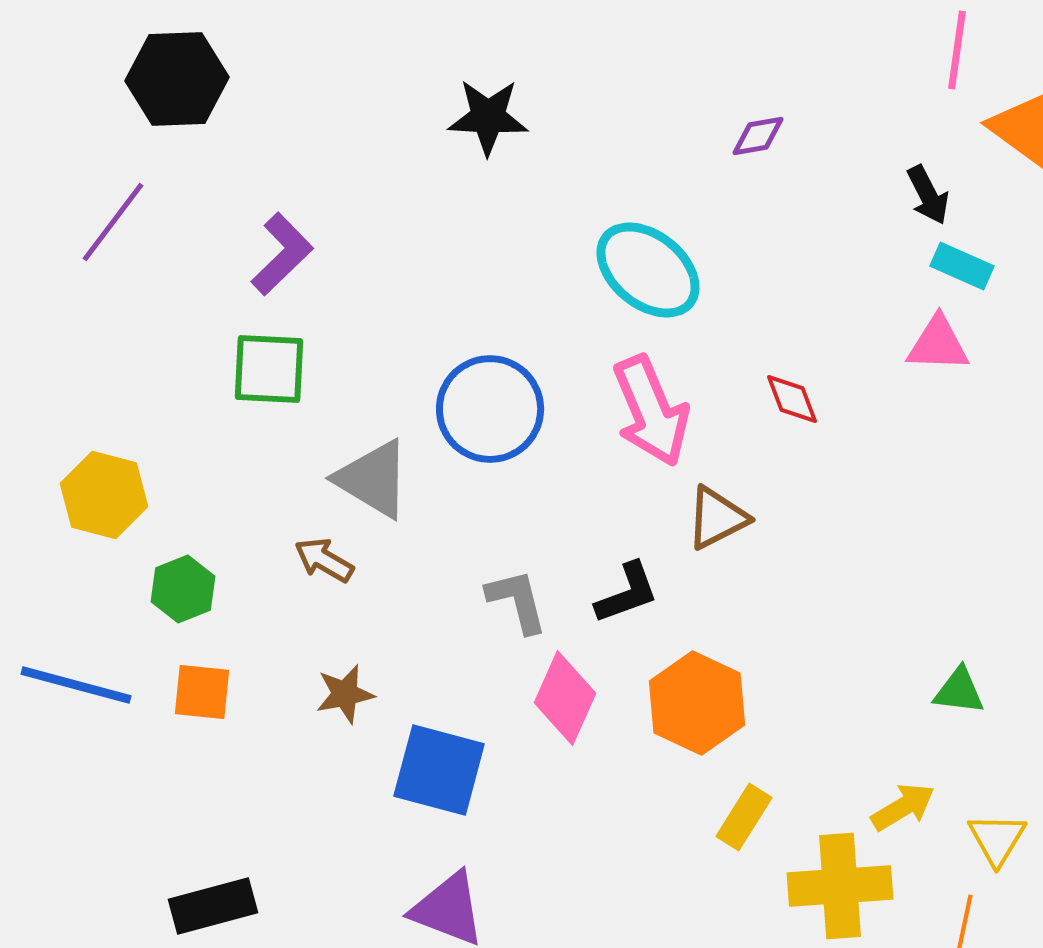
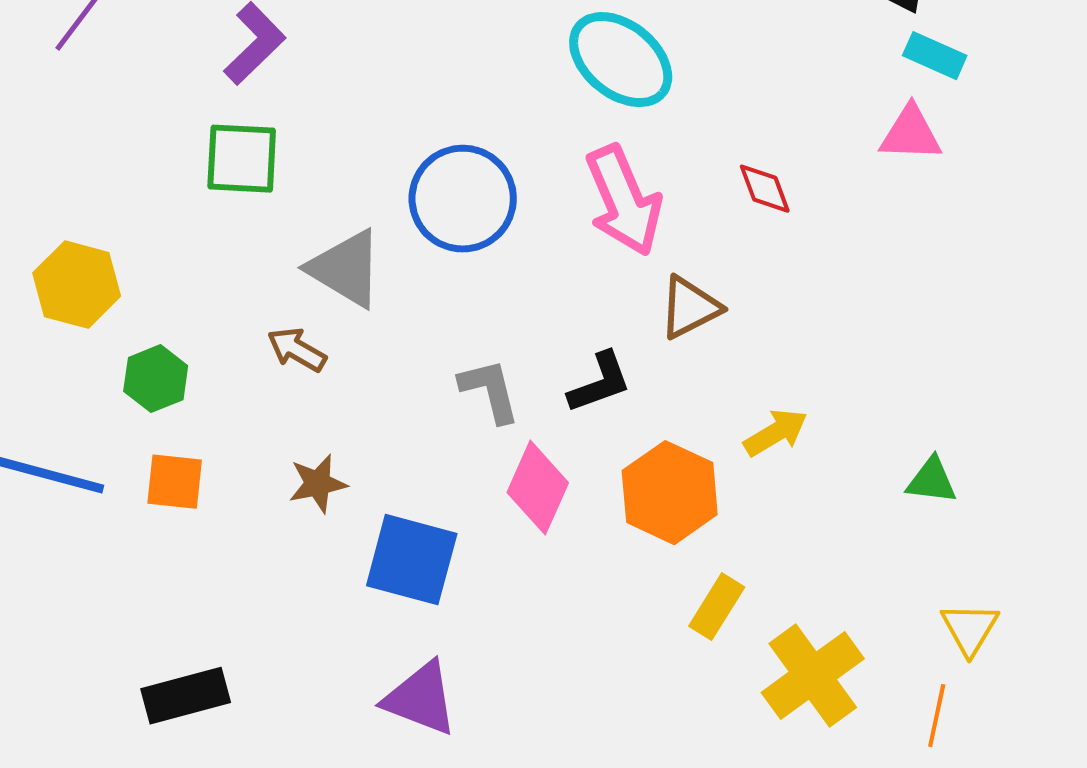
yellow arrow: (903, 807) -> (776, 433), moved
yellow cross: (840, 886) -> (813, 676), turned -32

